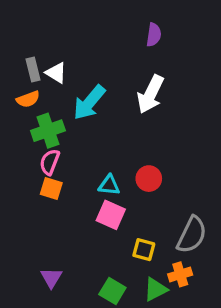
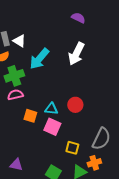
purple semicircle: (154, 35) -> (78, 18), turned -72
pink semicircle: (50, 162) -> (15, 95), turned 56
orange square: (51, 188) -> (30, 116), moved
purple triangle: (51, 278) -> (16, 165), turned -48

